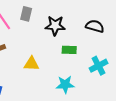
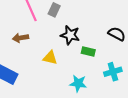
black star: (55, 26) -> (70, 35), moved

